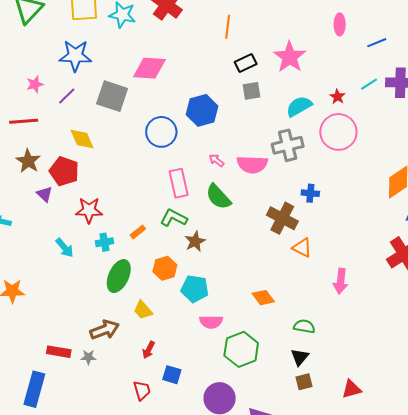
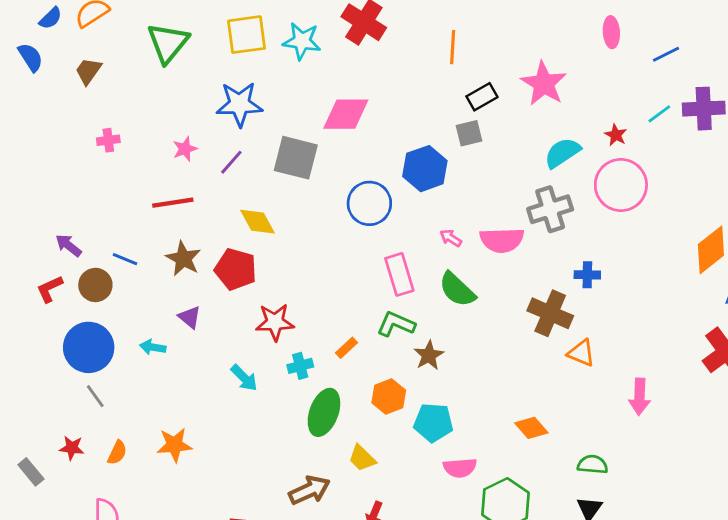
gray square: (252, 91) -> (469, 133), moved
purple triangle: (45, 194) -> (190, 317), moved

